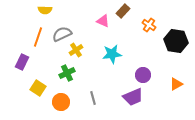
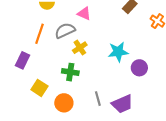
pink triangle: (103, 21) -> (84, 14), moved
green cross: (67, 73) -> (70, 72), turned 35
purple circle: (143, 75) -> (139, 68), moved
purple trapezoid: (133, 97) -> (122, 104), moved

